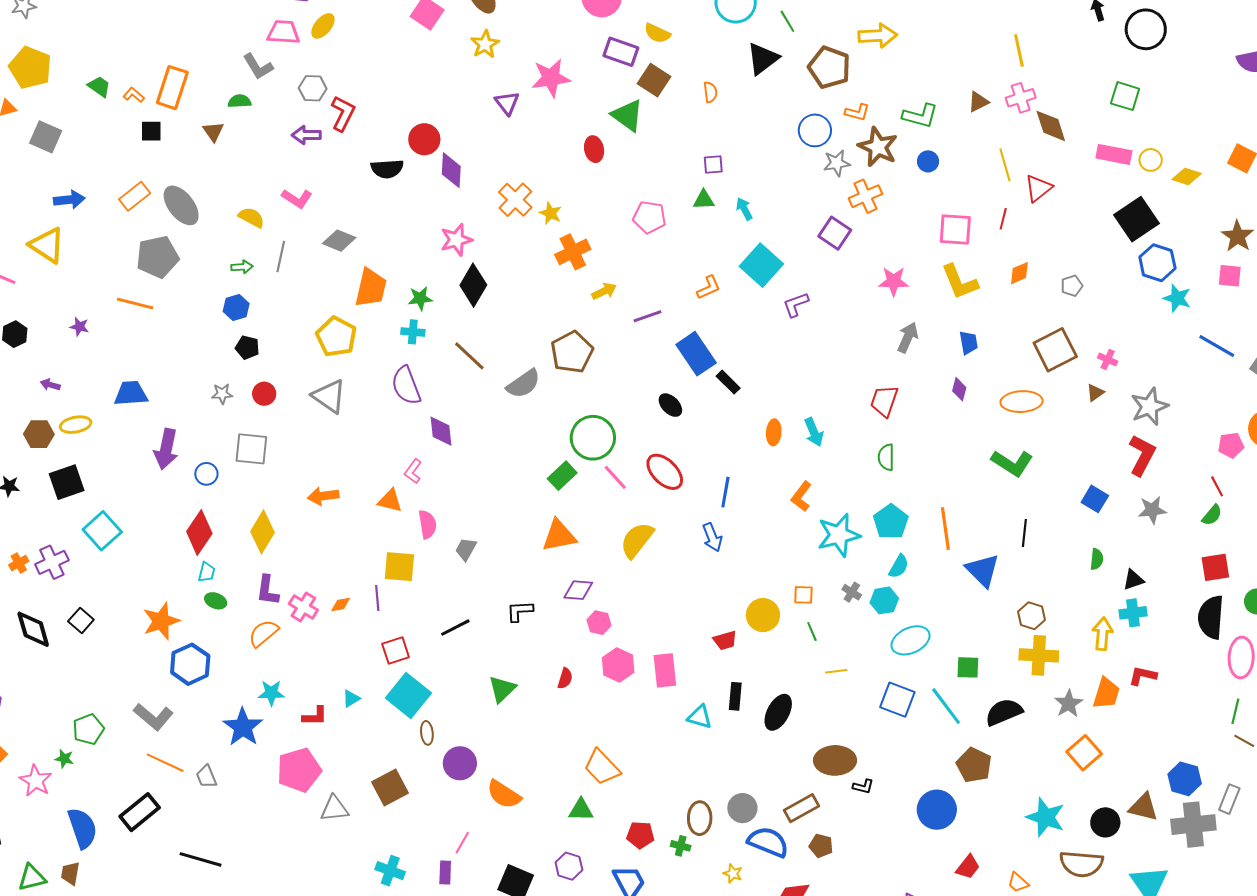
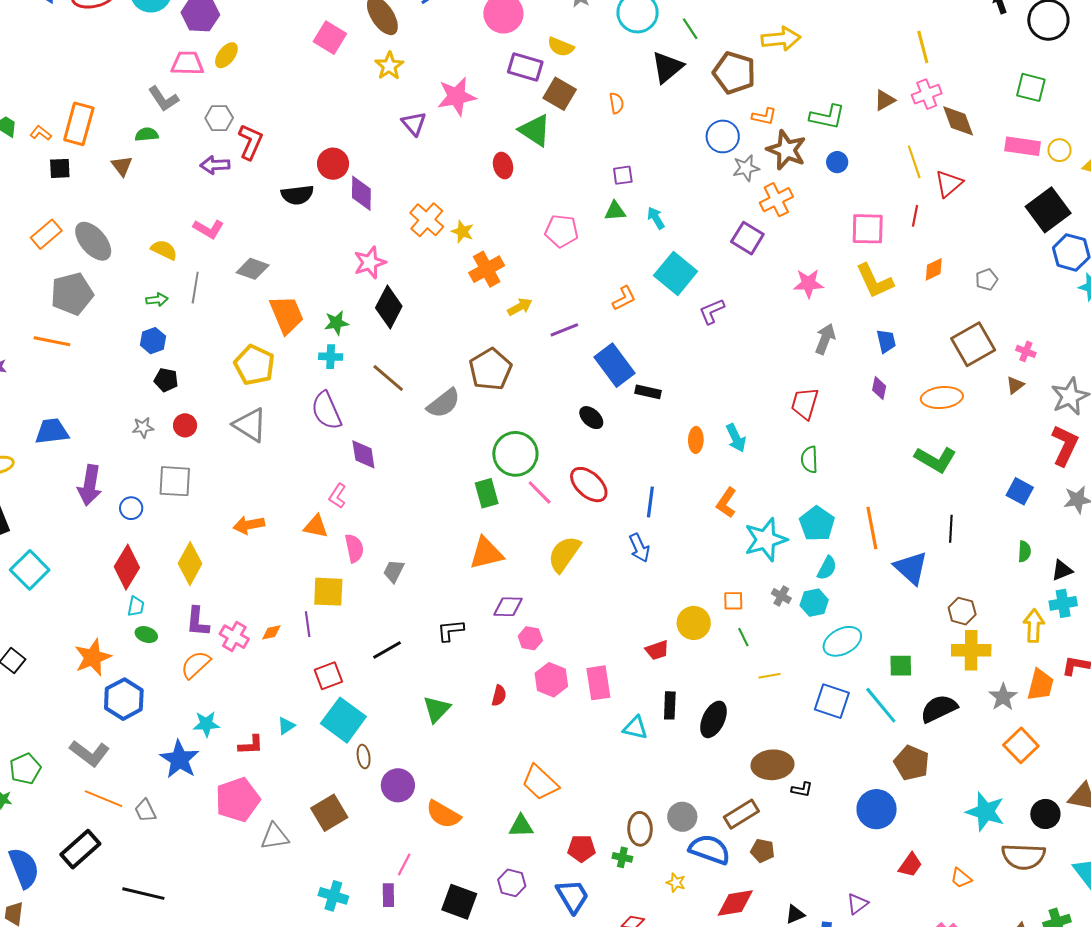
orange trapezoid: (371, 288) -> (287, 315), turned -33
black rectangle: (728, 382) -> (648, 392), turned -30
green rectangle: (562, 476) -> (487, 493), turned -60

